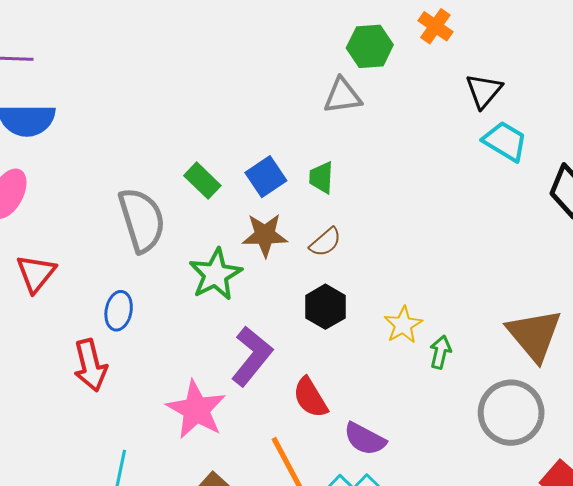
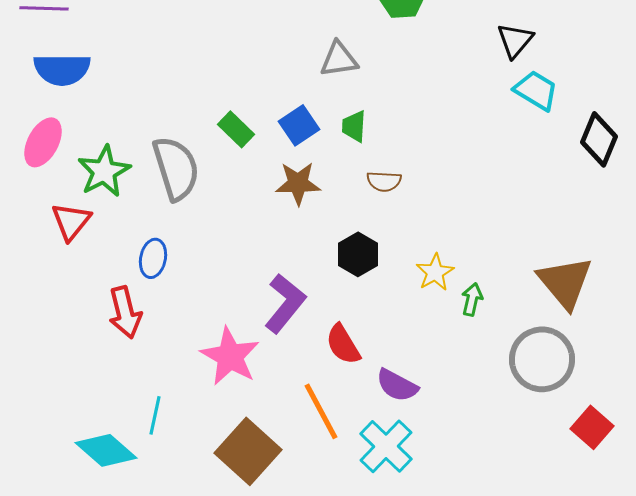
gray triangle: (343, 96) -> (339, 59), moved
brown semicircle: (325, 242) -> (384, 181), moved, turned 44
green star: (215, 274) -> (104, 171), moved

